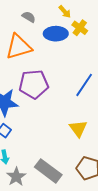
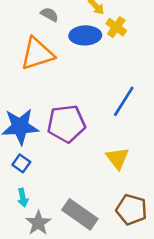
purple pentagon: (34, 84) -> (66, 124), moved

